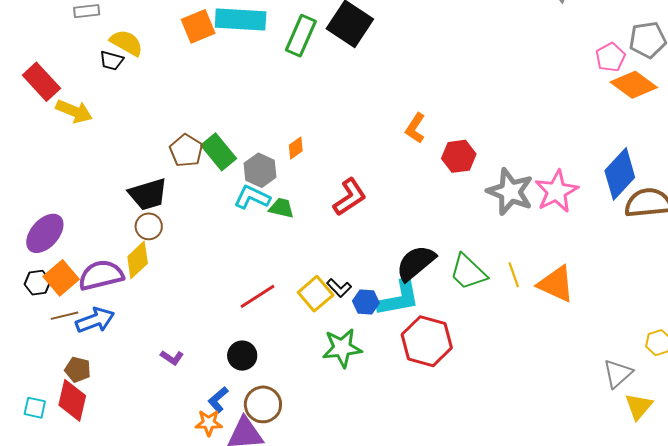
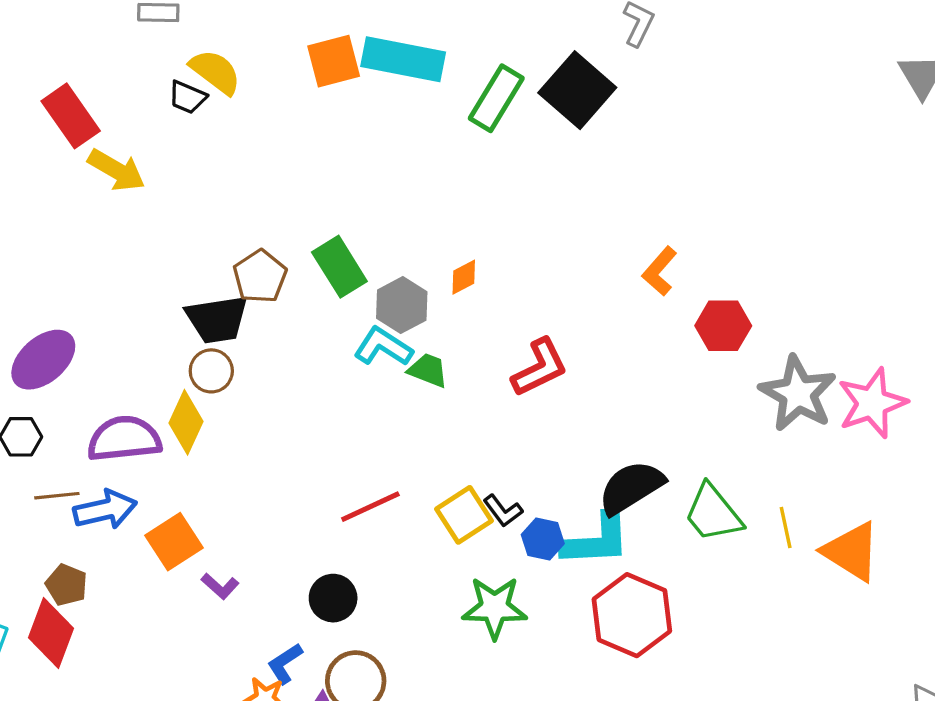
brown pentagon: (186, 151) -> (260, 276), moved
yellow diamond: (138, 260) -> (186, 422), turned -30
orange square: (61, 278) -> (174, 542), moved

